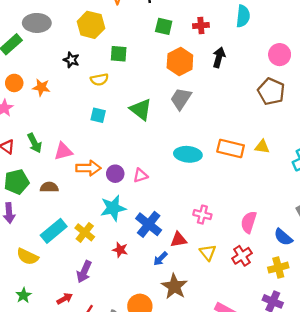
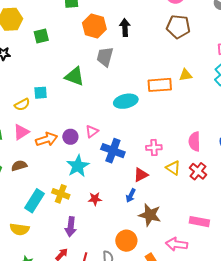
black arrow: (219, 57) -> (125, 28), moved
yellow semicircle: (99, 80) -> (22, 105), moved
blue cross: (149, 224) -> (113, 151), moved
yellow triangle: (208, 253) -> (173, 168), moved

